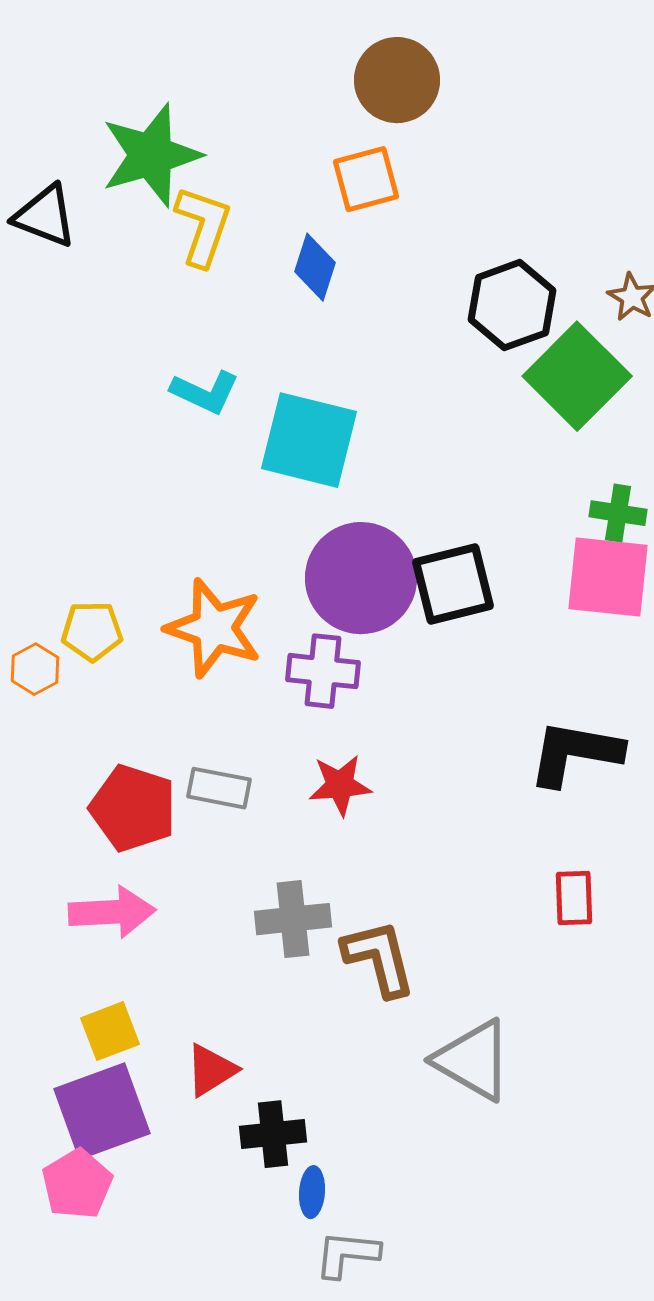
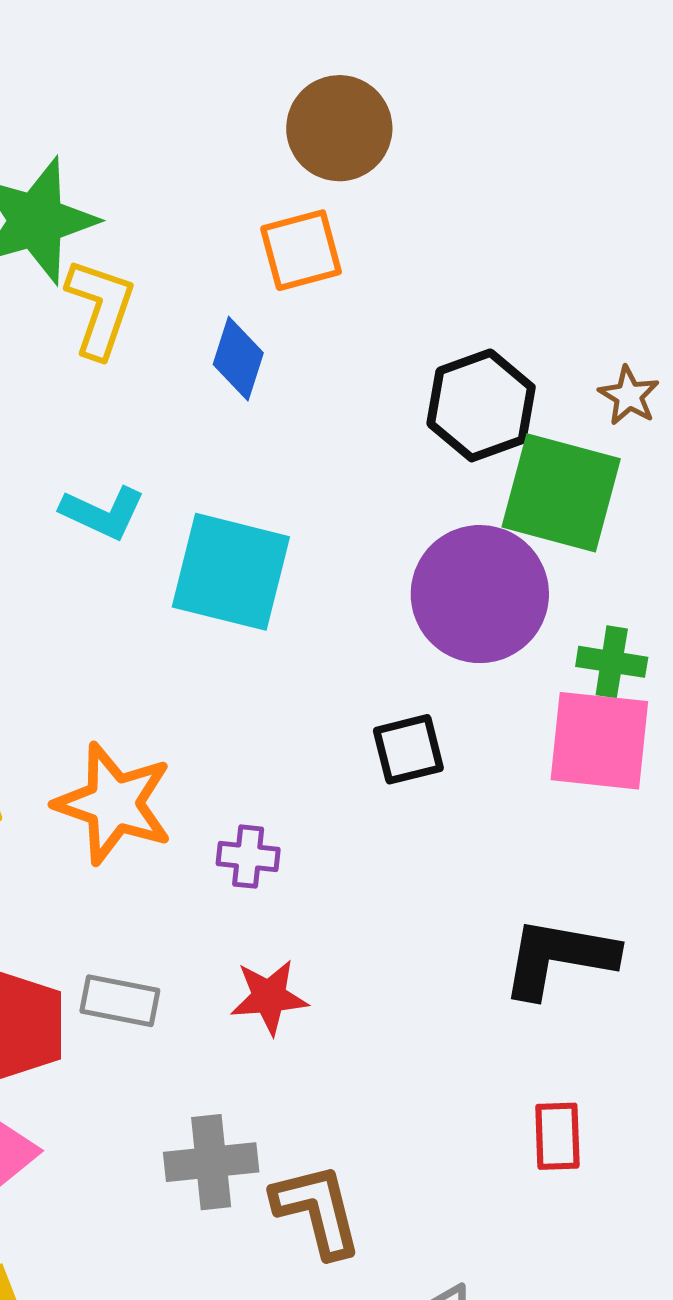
green square: (577, 376) -> (561, 493), turned -30
purple circle: (361, 578) -> (480, 594), moved
black square: (453, 584) -> (408, 749), size x0.7
purple cross: (323, 671) -> (248, 857), size x0.7

